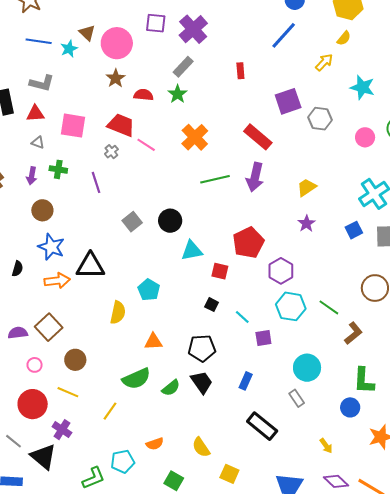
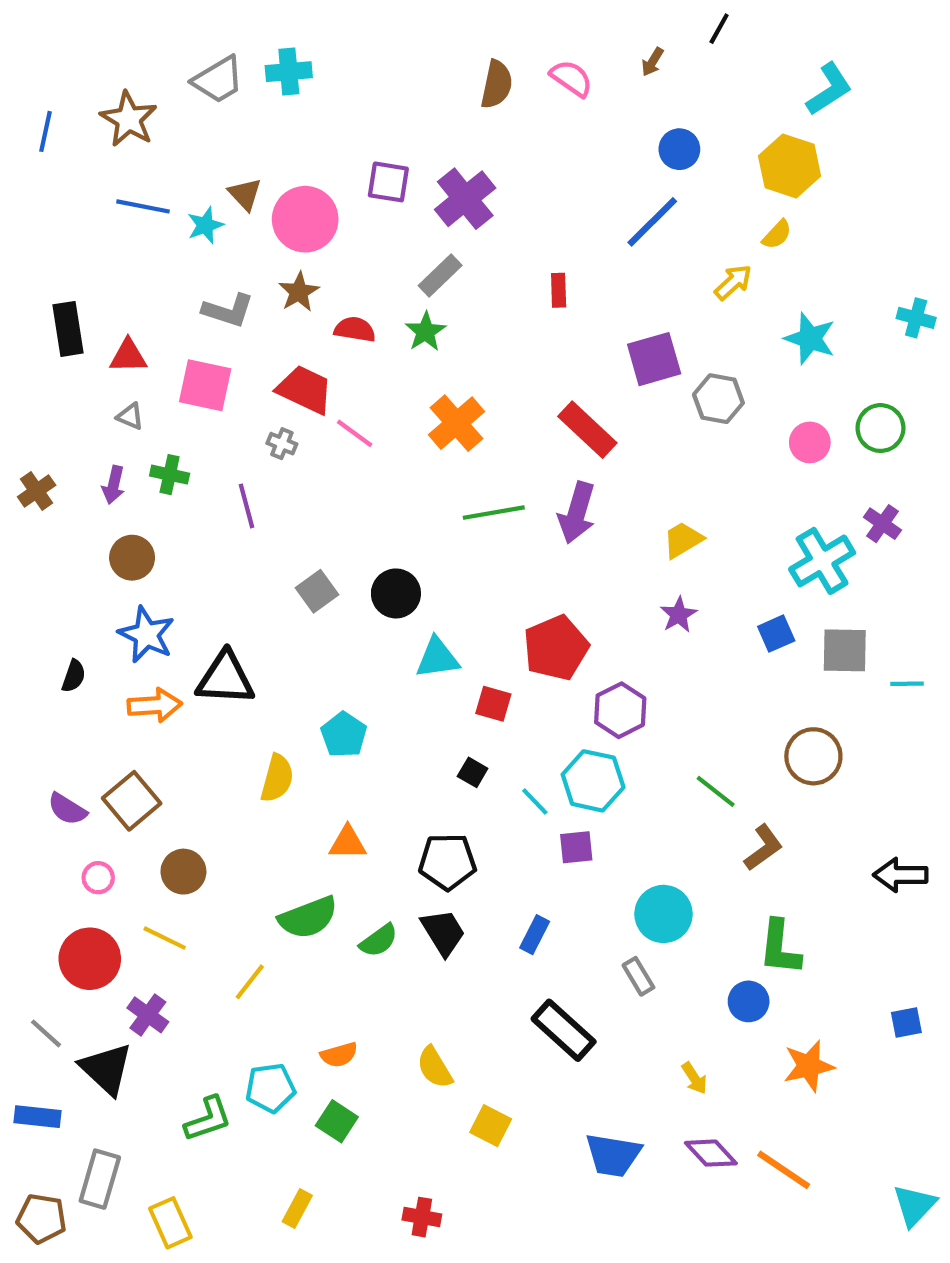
gray L-shape: (42, 83) -> (228, 310), moved
gray cross: (111, 152) -> (282, 444), turned -32
cyan hexagon: (291, 306) -> (593, 781), moved
purple semicircle: (18, 333) -> (67, 809), turned -144
green square: (174, 481) -> (337, 1121), moved

